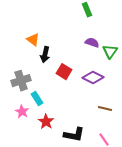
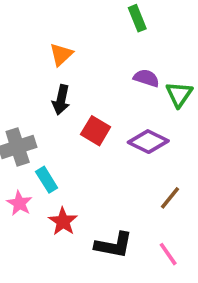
orange triangle: (33, 40) -> (61, 54), moved, turned 40
brown line: (105, 109) -> (170, 198), turned -64

